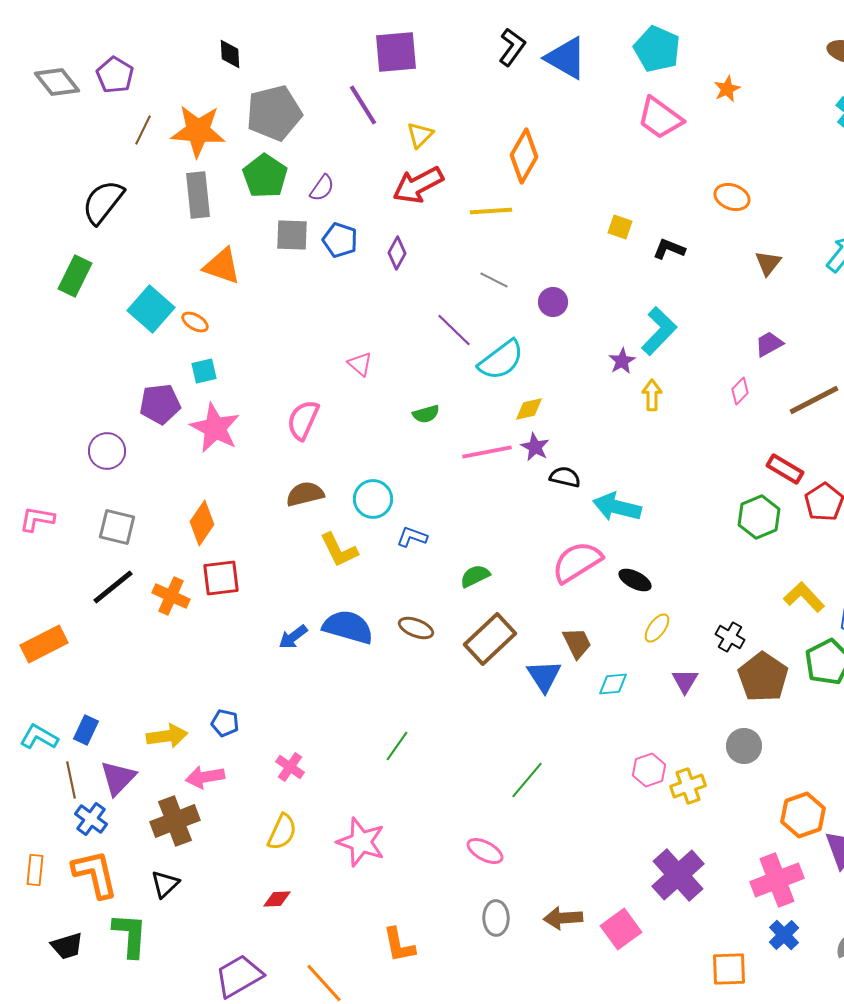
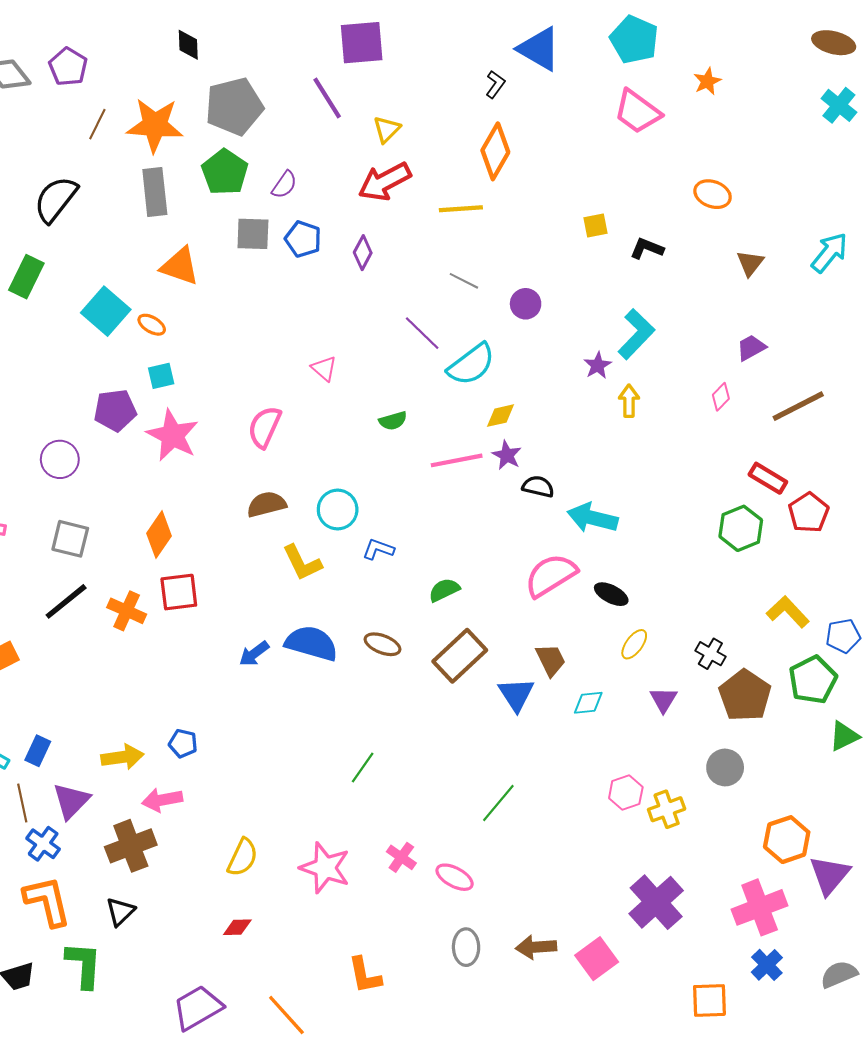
black L-shape: (512, 47) -> (495, 84), moved, size x0.7
yellow square: (620, 227) -> (596, 225), turned -30
pink cross: (290, 767) -> (401, 857), moved

